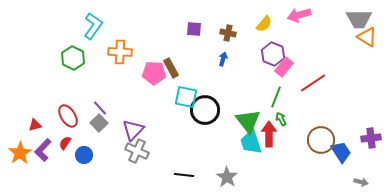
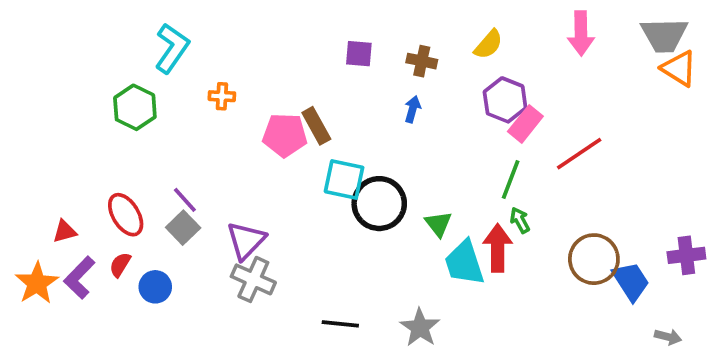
pink arrow: (299, 15) -> (581, 33), moved, turned -75
orange cross: (120, 52) -> (222, 96), size x0.6
green triangle: (248, 121) -> (438, 224), moved, size x0.6

